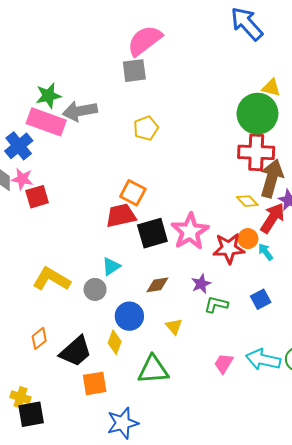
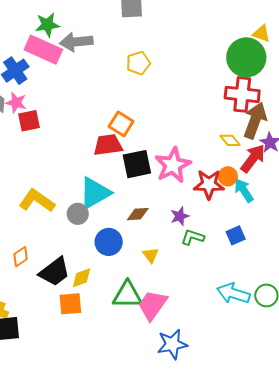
cyan arrow: (266, 252) -> (244, 190), size x1.4
cyan triangle: (111, 266) -> (95, 193), size x1.8
yellow diamond: (115, 342) -> (82, 278), moved, turned 45
pink trapezoid: (224, 364) -> (152, 305), moved, size x1.6
blue star: (123, 423) -> (172, 344), moved

